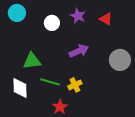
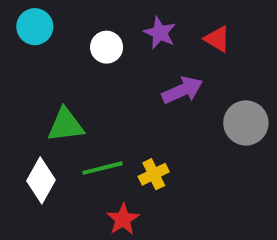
purple arrow: (79, 51) -> (182, 90), moved
green line: (50, 82) -> (102, 168), turned -30
white diamond: (20, 88) -> (41, 180), turned 30

